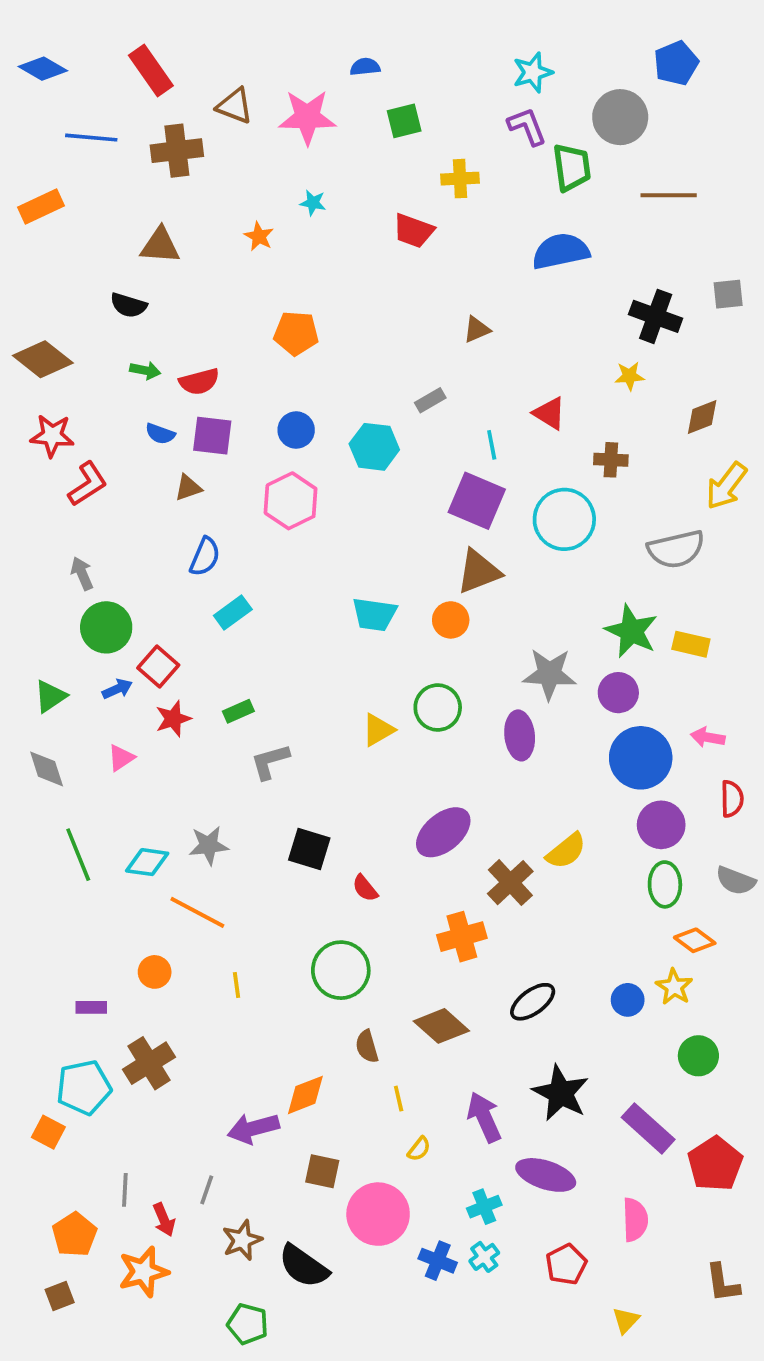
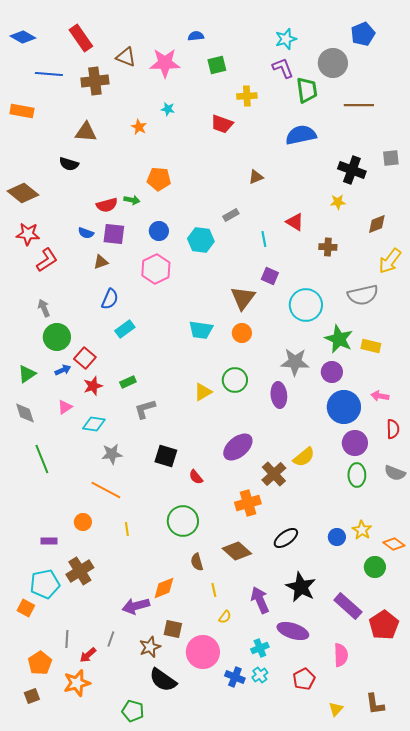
orange rectangle: (41, 207) -> (22, 111), turned 35
green arrow: (145, 370) -> (132, 200), moved
purple square: (477, 501) -> (270, 276), moved, size x0.6
cyan circle: (564, 519) -> (306, 305), moved
brown triangle: (479, 572) -> (243, 298), moved, turned -32
cyan diamond: (147, 862) -> (94, 424), moved
orange diamond: (695, 940) -> (394, 544), moved
red arrow: (164, 1220) -> (88, 655), turned 72
brown star: (242, 1240) -> (150, 647), moved
brown L-shape: (723, 1283) -> (375, 704), moved

